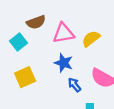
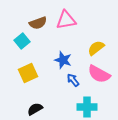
pink triangle: (63, 33) -> (66, 20), moved
yellow semicircle: (91, 39) -> (96, 48), moved

